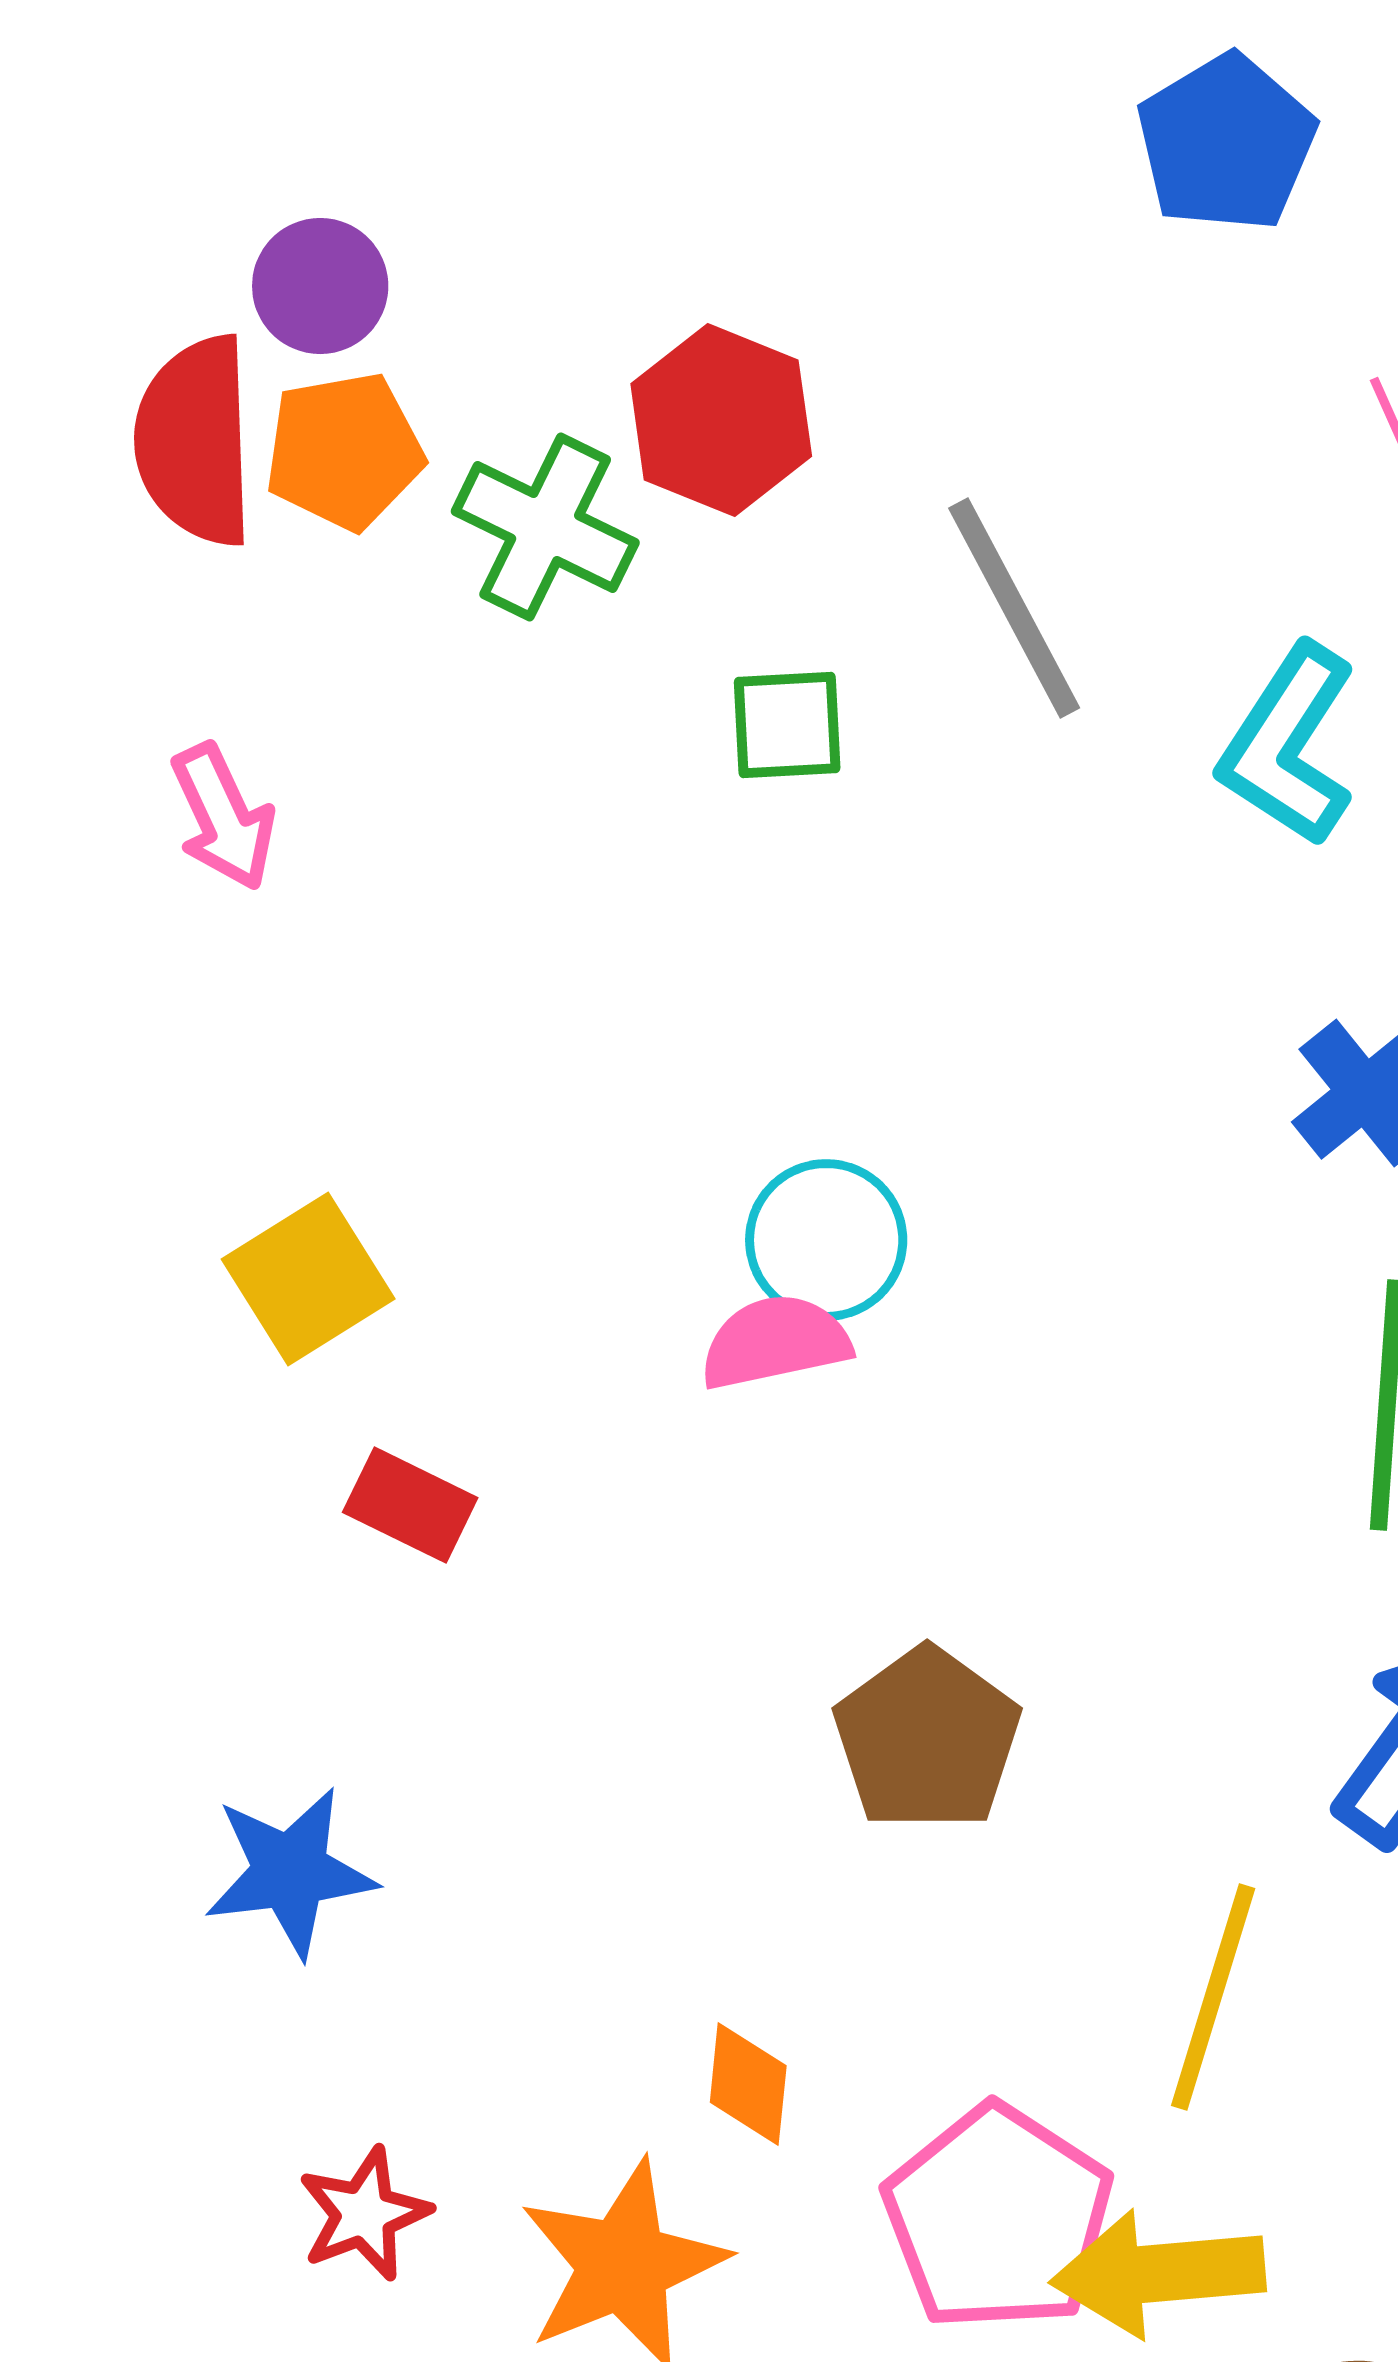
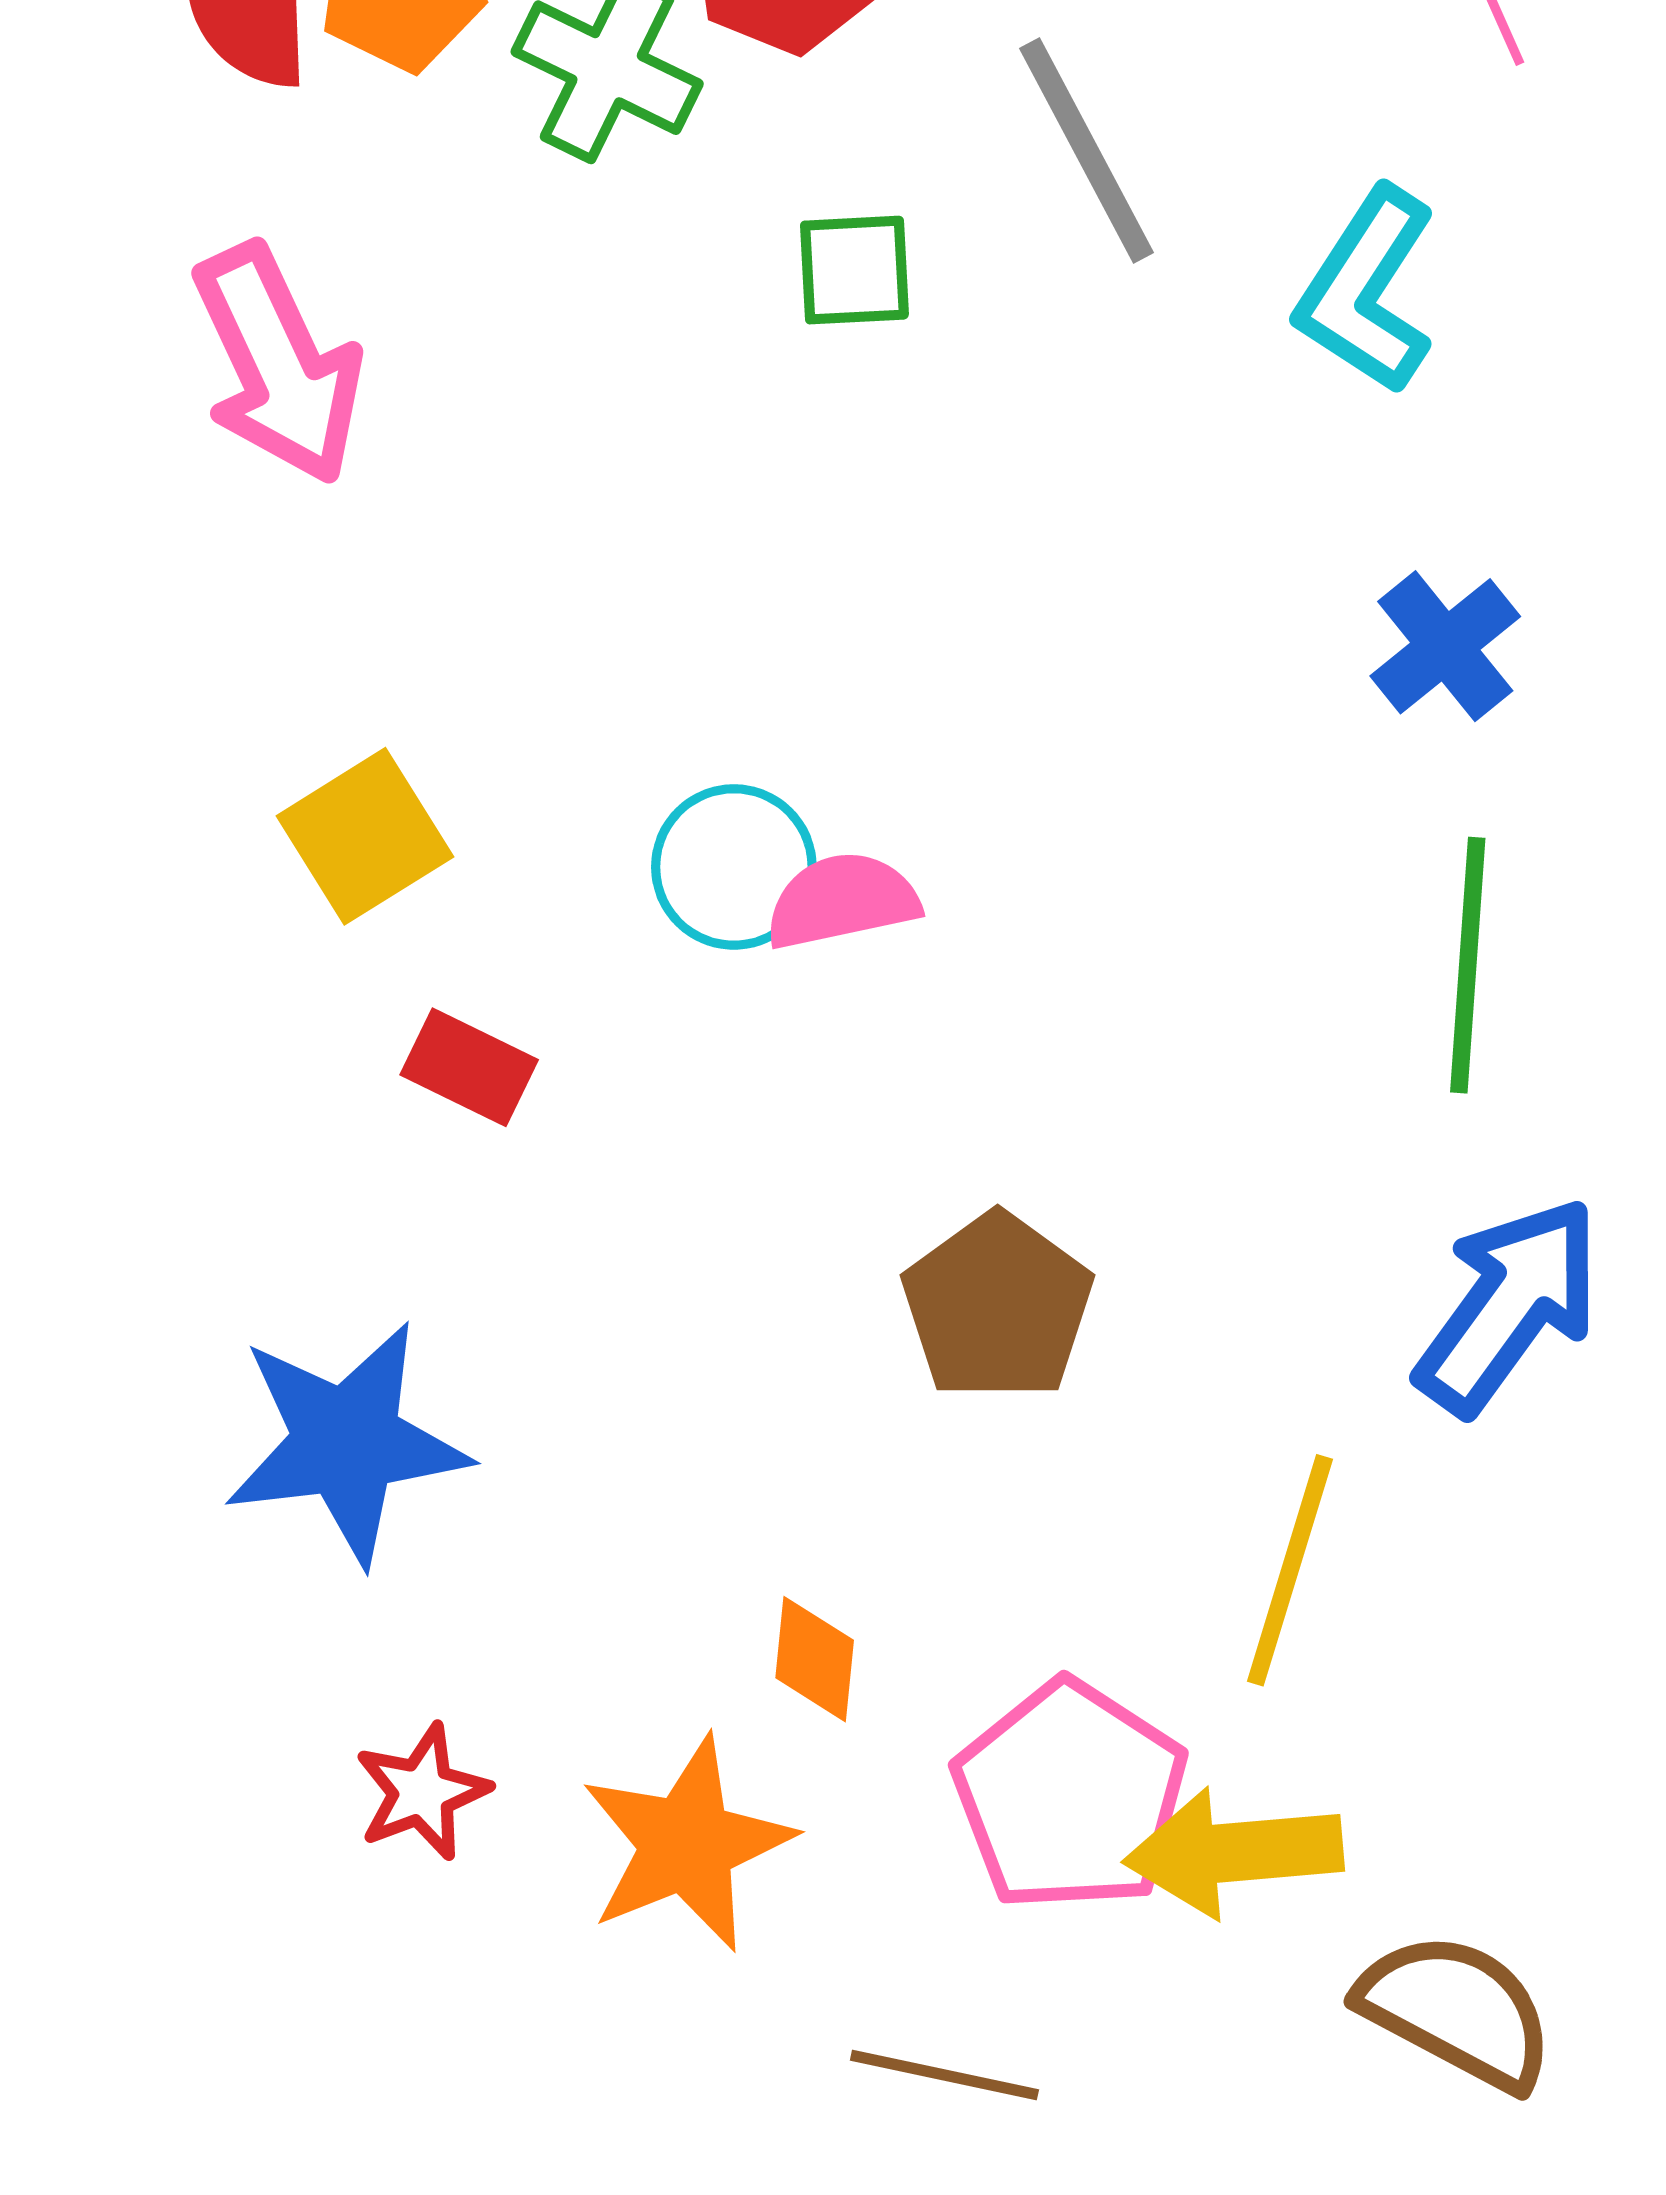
pink arrow: (223, 817) -> (278, 364), size x1.6
cyan circle: (826, 1240) -> (734, 867), moved
blue star: (290, 1872) -> (346, 1442), size x1.4

